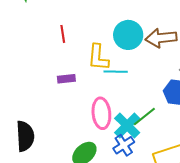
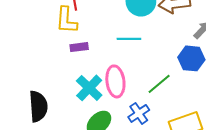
yellow L-shape: (98, 57) -> (66, 20), moved
cyan cross: (127, 125) -> (89, 88), moved

